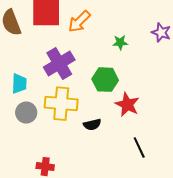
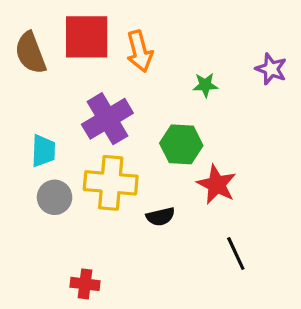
orange arrow: (79, 22) -> (140, 51), turned -60

